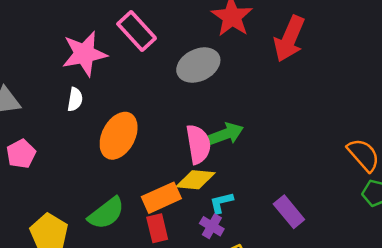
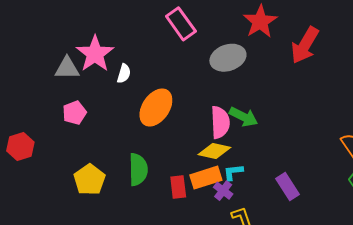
pink star: (84, 54) -> (95, 54), moved, turned -30
green arrow: (226, 134) -> (244, 117), turned 40
orange rectangle: (161, 198) -> (206, 178), moved
green semicircle: (106, 213) -> (138, 170), turned -60

